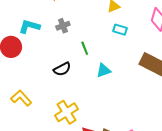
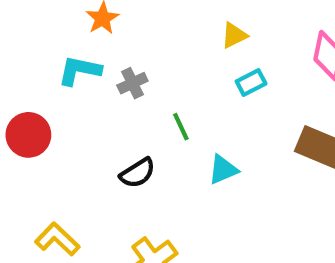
cyan L-shape: (29, 27) -> (79, 70), moved
cyan rectangle: (120, 30) -> (251, 82), turned -40

